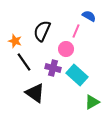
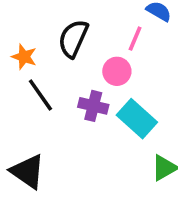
black triangle: (35, 93) -> (28, 171), moved

